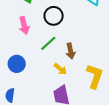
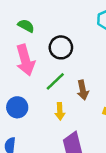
pink arrow: (24, 25) -> (25, 60), size x1.4
yellow arrow: (60, 69) -> (60, 111), moved, turned 48

